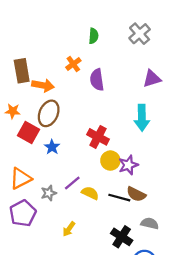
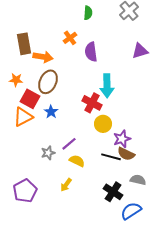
cyan arrow: (142, 118) -> (107, 86), moved
purple star: (128, 165) -> (122, 139), moved
orange triangle: (21, 178) -> (23, 117), moved
yellow semicircle: (90, 193) -> (77, 161), moved
purple pentagon: (23, 213) -> (25, 191), moved

